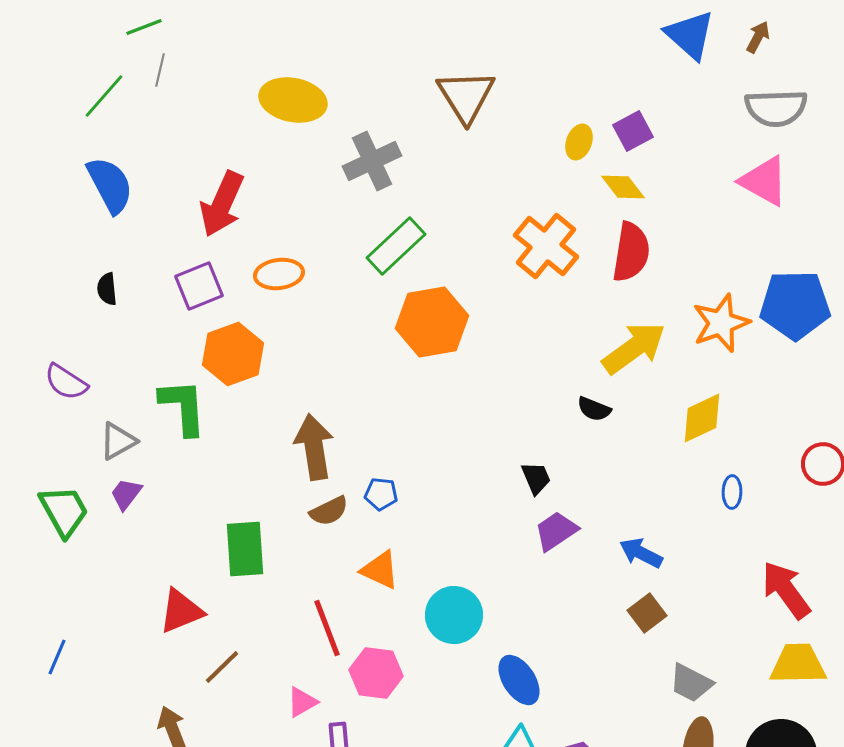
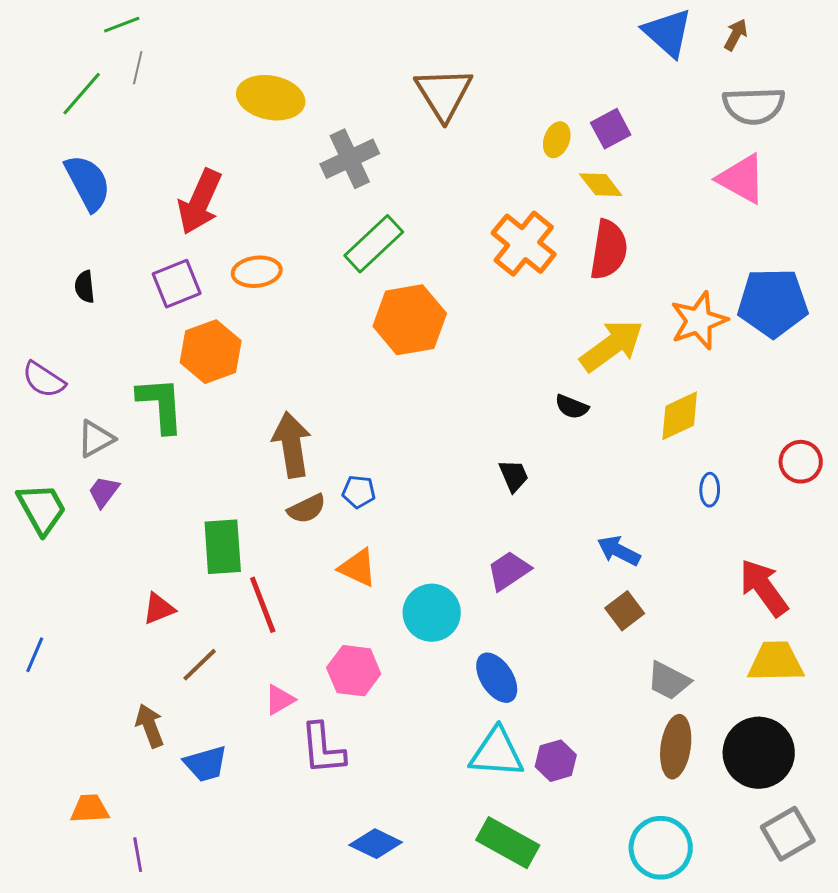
purple trapezoid: (556, 531) -> (509, 571), moved
red triangle: (181, 611) -> (159, 609), size x0.7
red line: (327, 628) -> (263, 605), moved

